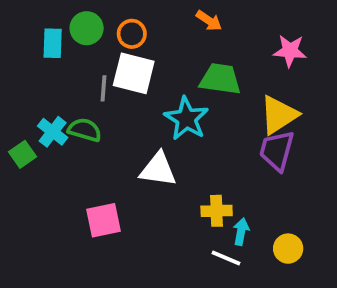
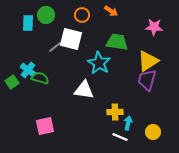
orange circle: (132, 34) -> (82, 15), moved
gray line: (104, 88) -> (55, 47), turned 48
green semicircle: (85, 130) -> (40, 78), moved
pink square: (104, 220) -> (45, 126), moved

